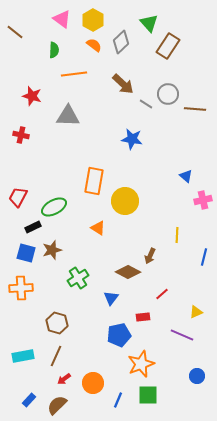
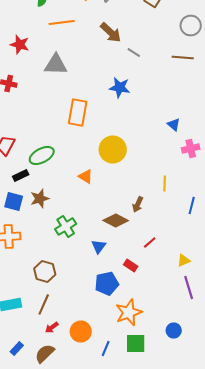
gray circle: (168, 94) -> (191, 26), moved
orange rectangle: (94, 181) -> (78, 112), moved
red rectangle: (143, 317) -> (131, 266), turned 40
purple line: (182, 335) -> (189, 288), moved, turned 50
blue circle: (197, 376) -> (174, 330), moved

